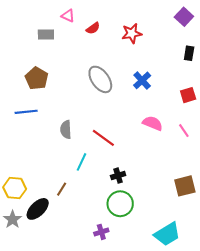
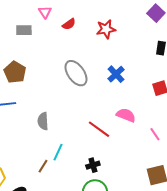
pink triangle: (68, 16) -> (45, 12), turned 32
pink line: (184, 131) -> (155, 134), moved
red line: (103, 138) -> (99, 129), moved
brown line: (62, 189) -> (43, 166), moved

